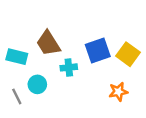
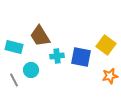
blue square: (98, 51) -> (81, 57), moved, turned 30
orange star: (118, 92) -> (110, 76), moved

